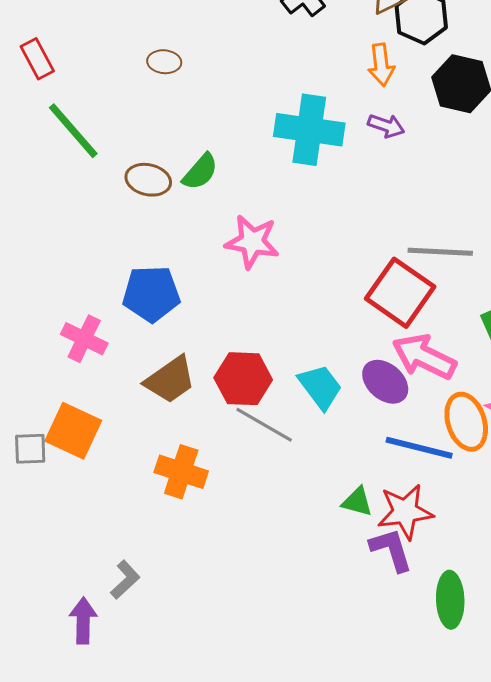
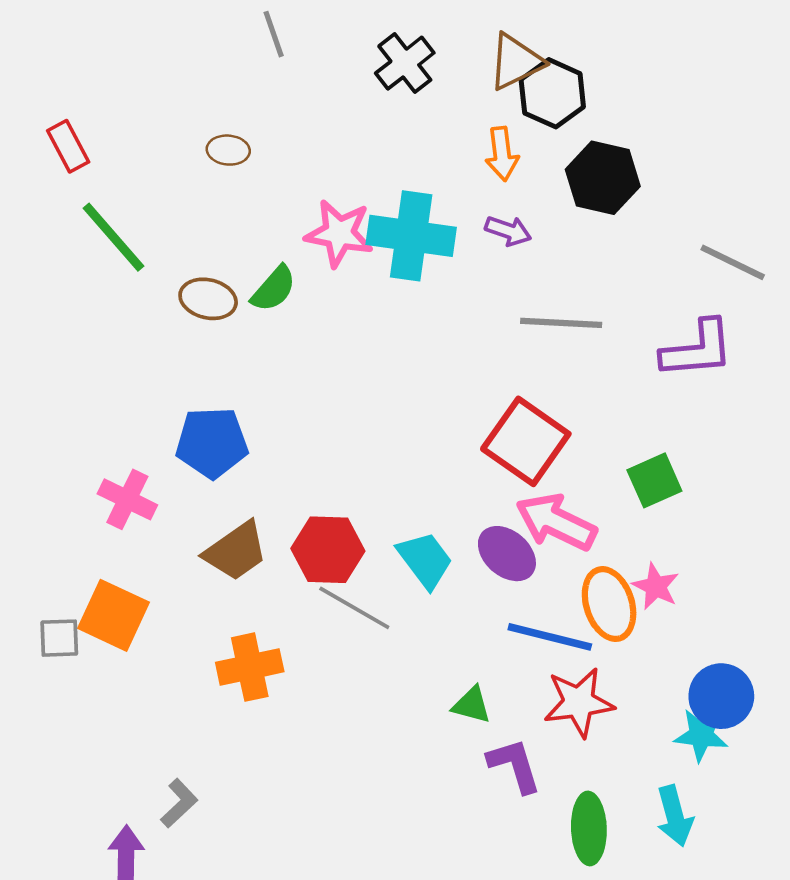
pink star: (252, 242) -> (339, 233), moved
gray line: (440, 252) -> (561, 323), moved
orange cross: (181, 472) -> (250, 667), turned -30
red star: (405, 512) -> (579, 702), moved

